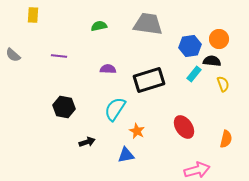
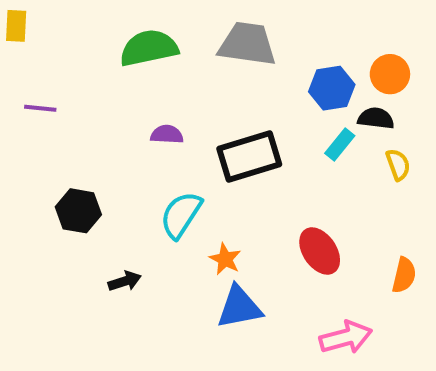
green semicircle: (99, 26) -> (149, 48), size x1.8
purple line: (59, 56) -> (40, 108), moved
blue triangle: (126, 155) -> (239, 307), moved, size x1.4

